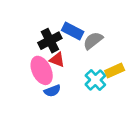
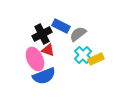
cyan cross: (95, 80) -> (83, 55), moved
blue semicircle: (52, 91) -> (44, 76), size x1.6

